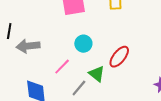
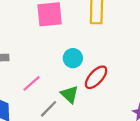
cyan circle: (83, 44) -> (73, 58), moved

